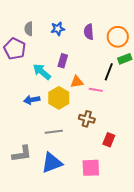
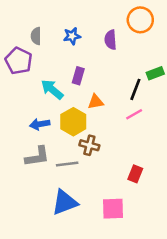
orange circle: (118, 37) -> (140, 20), moved
pink line: (96, 90) -> (134, 114), moved, turned -40
brown cross: (87, 119) -> (89, 145), moved
gray L-shape: (22, 154) -> (37, 156), moved

